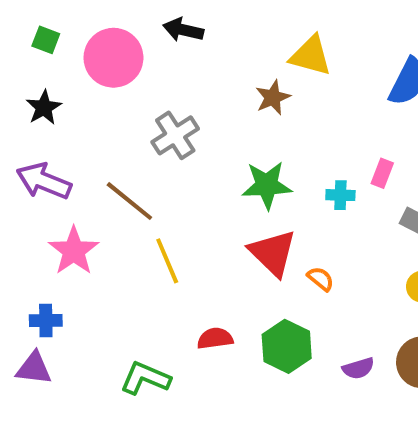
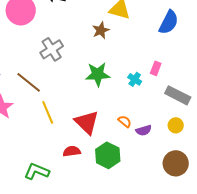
cyan cross: (340, 195) -> (135, 79), turned 32
red triangle: (273, 253) -> (87, 122), moved
purple semicircle: (358, 368) -> (144, 130), moved

